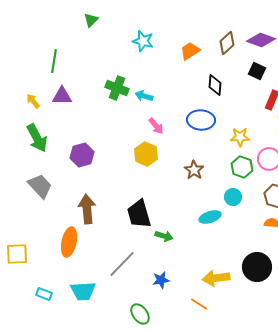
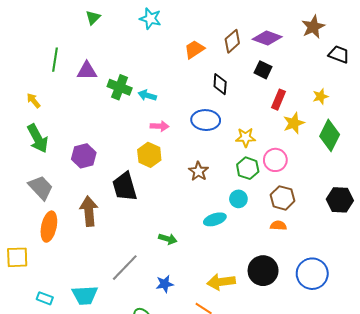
cyan star: (143, 41) -> (150, 19), moved
purple triangle: (62, 96) -> (87, 71), moved
pink arrow: (156, 126) -> (160, 126), turned -48
black trapezoid: (139, 214) -> (125, 187), moved
orange ellipse: (69, 242) -> (49, 227), moved

